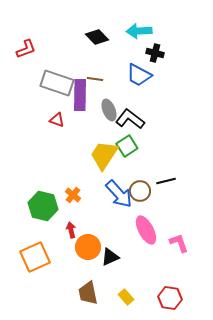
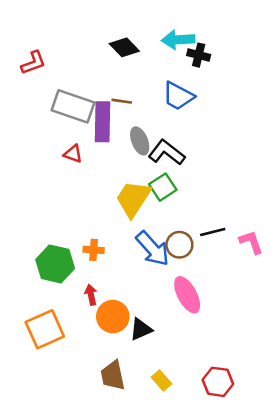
black cross: (155, 53) -> (199, 55), moved
orange cross: (73, 195) -> (94, 250), turned -35
pink L-shape: (179, 243) -> (251, 242), moved

